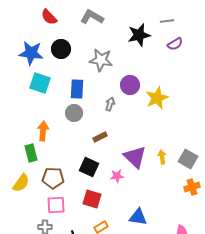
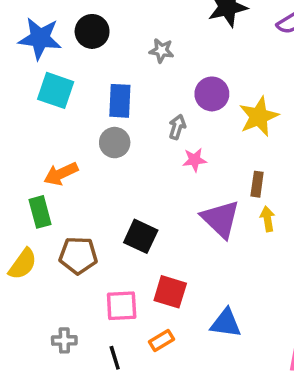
gray star: (101, 60) -> (162, 51), size x0.6
orange arrow: (43, 131) -> (61, 174), turned -120
brown rectangle: (100, 137) -> (257, 184), moved, turned -56
pink star: (117, 176) -> (195, 160), moved
red square: (92, 199) -> (170, 292), moved
pink square: (56, 205) -> (122, 306), moved

